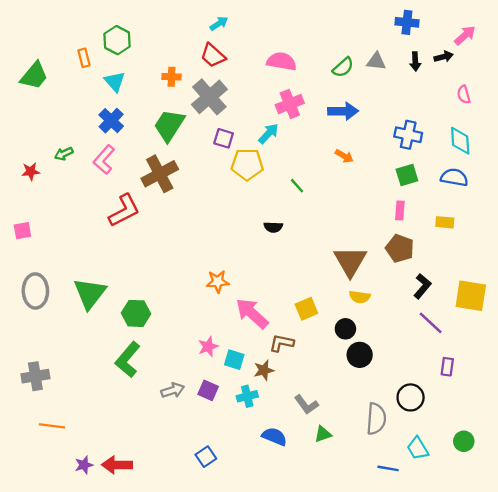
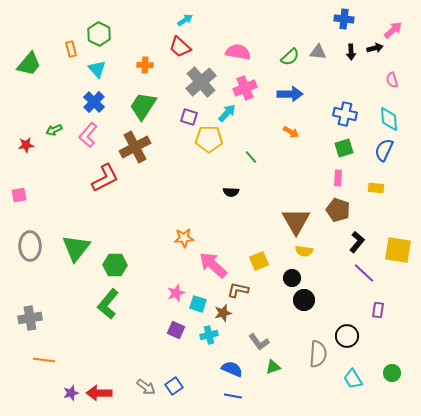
gray cross: (209, 97) -> (201, 82), moved
blue semicircle: (454, 177) -> (384, 150), turned -75
gray arrow: (173, 390) -> (146, 387), moved, turned 54
blue line: (388, 468) -> (233, 396), moved

